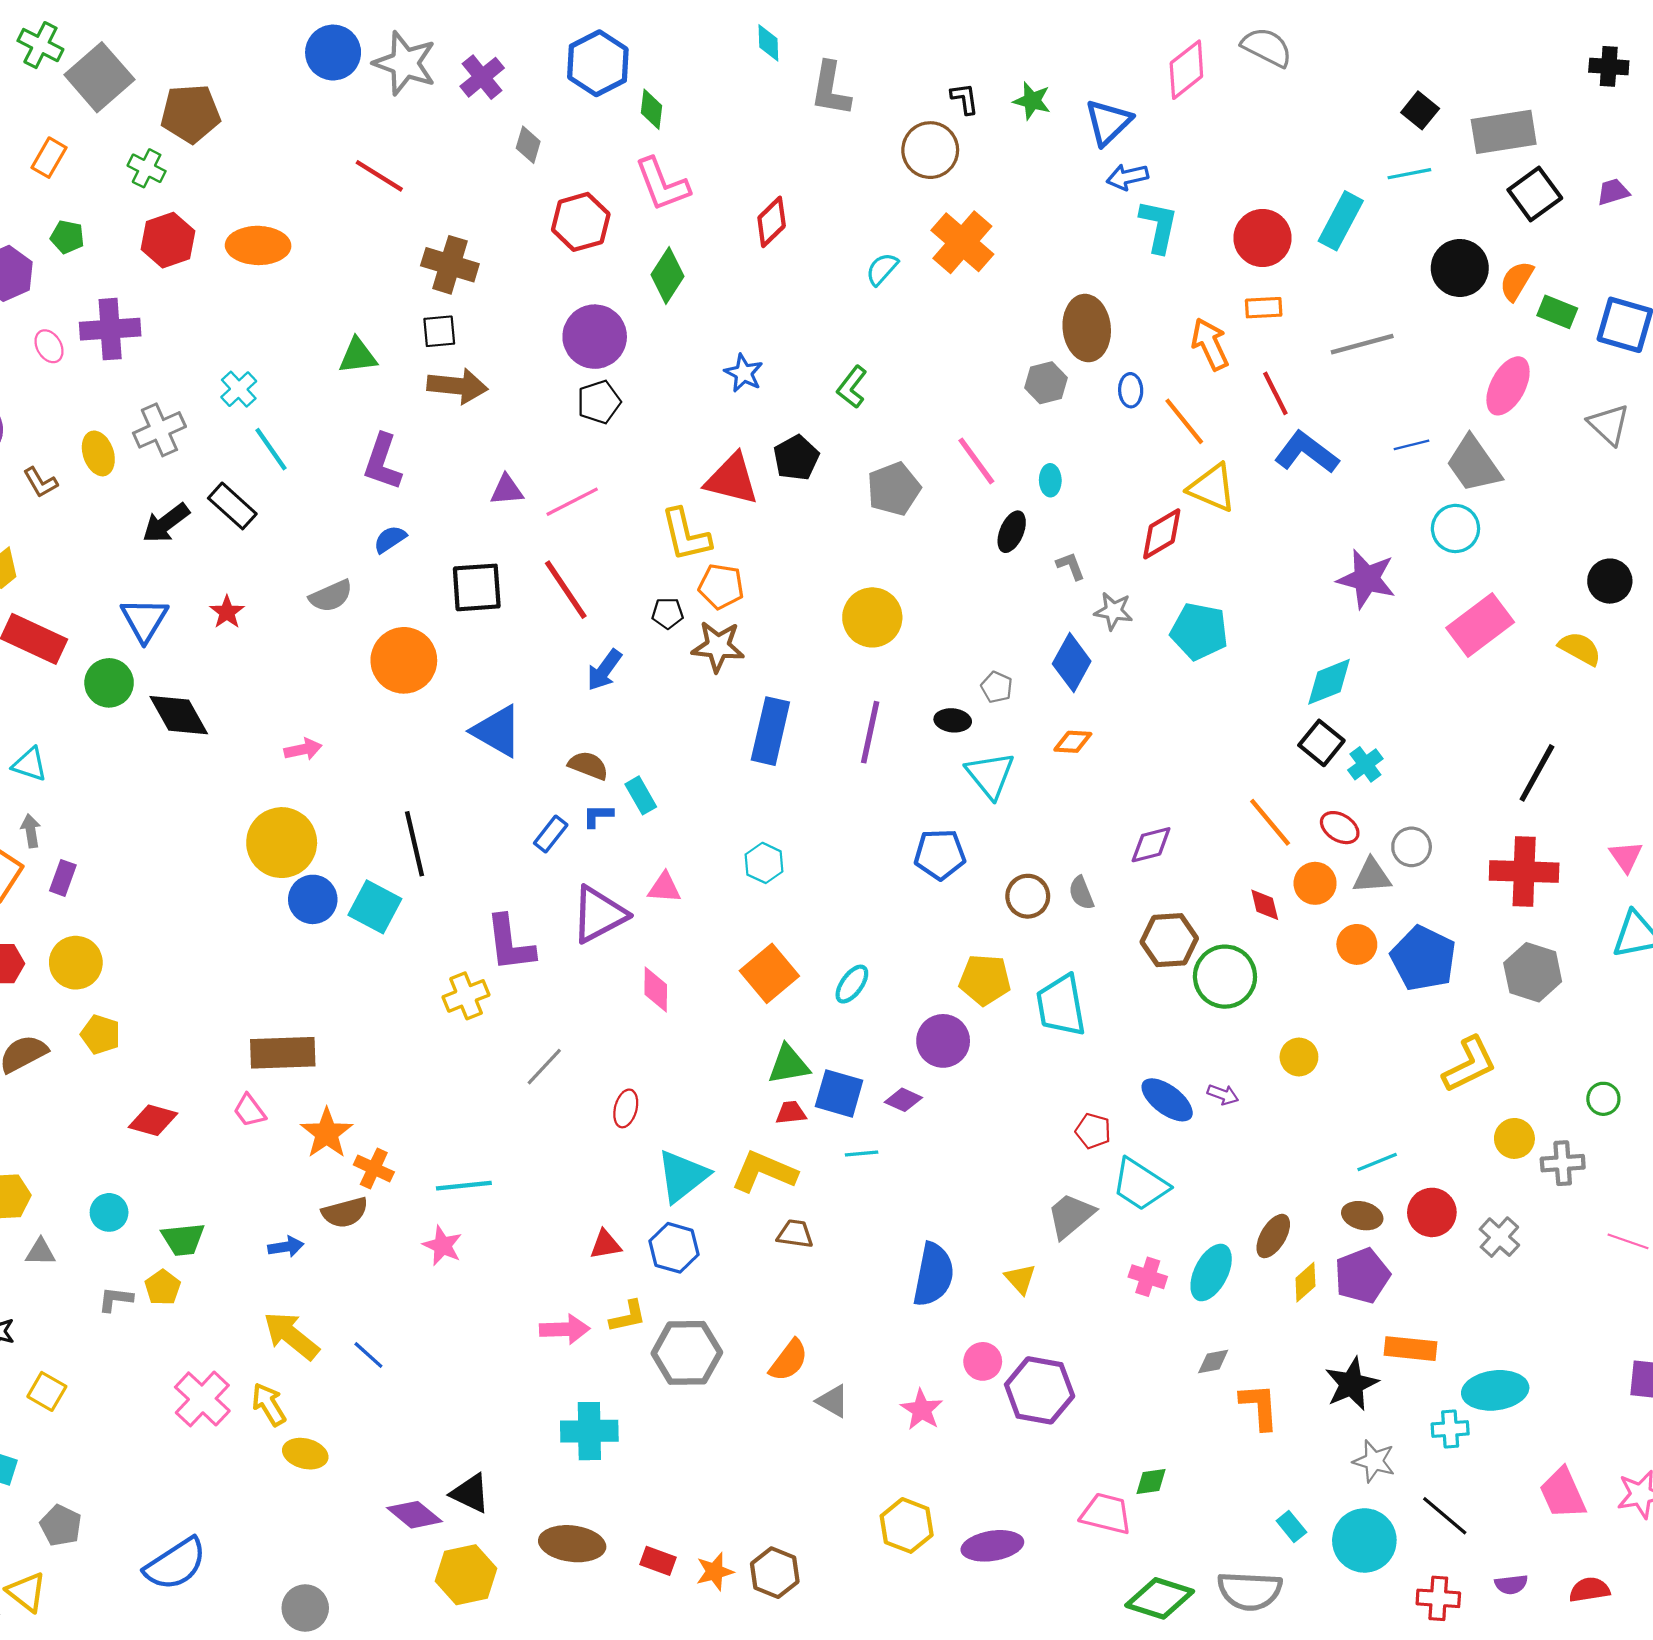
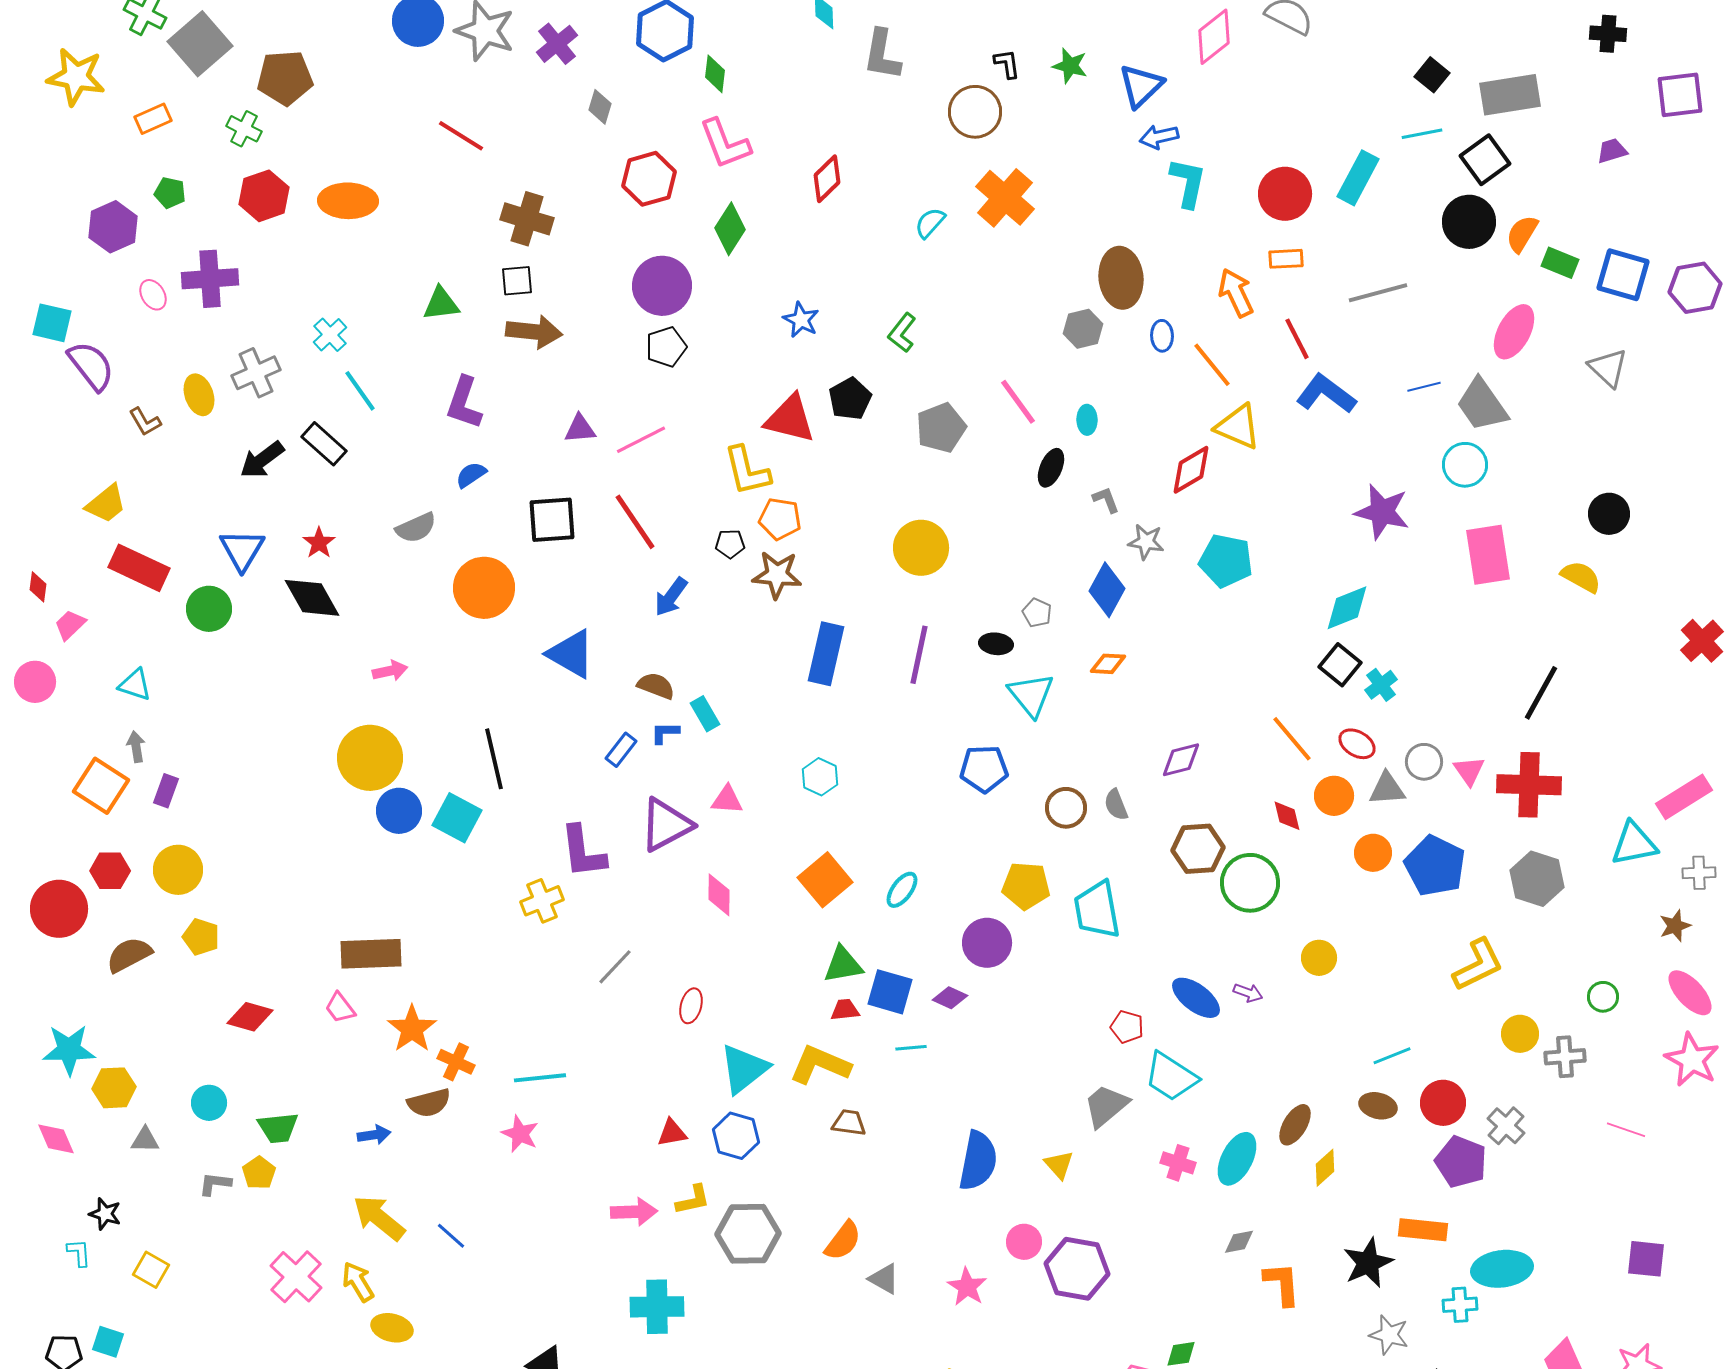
orange rectangle: (49, 158) -> (153, 119), turned 36
black square: (1535, 194) -> (1485, 160), moved
pink rectangle: (1480, 625) -> (1488, 555), turned -62
black diamond: (179, 715) -> (312, 598), moved
pink triangle: (1626, 857) -> (1469, 771), moved
purple pentagon: (1362, 1276) -> (1461, 1162), moved, turned -30

